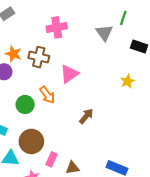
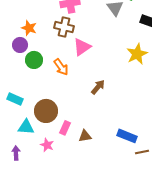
brown cross: (39, 57) -> (64, 27), moved
yellow star: (127, 81) -> (137, 54), size x1.5
green circle: (25, 105) -> (34, 60), moved

